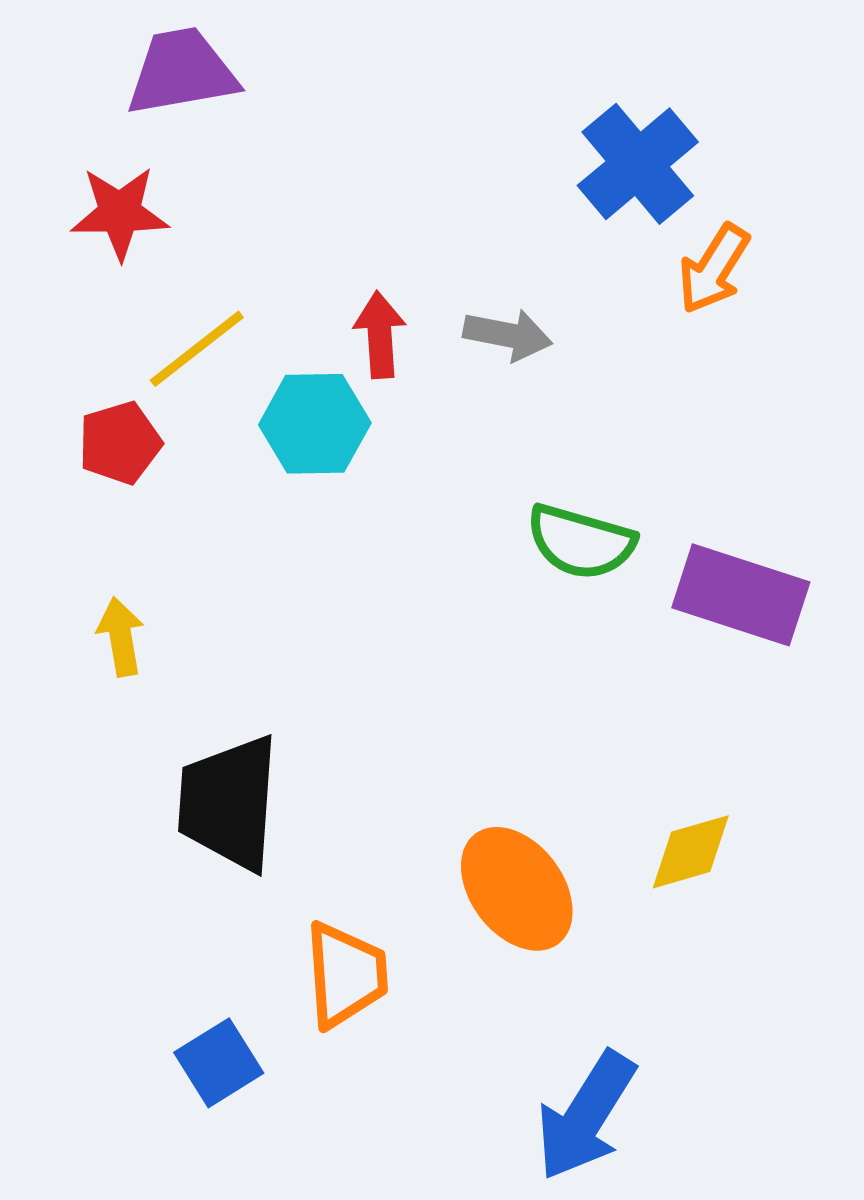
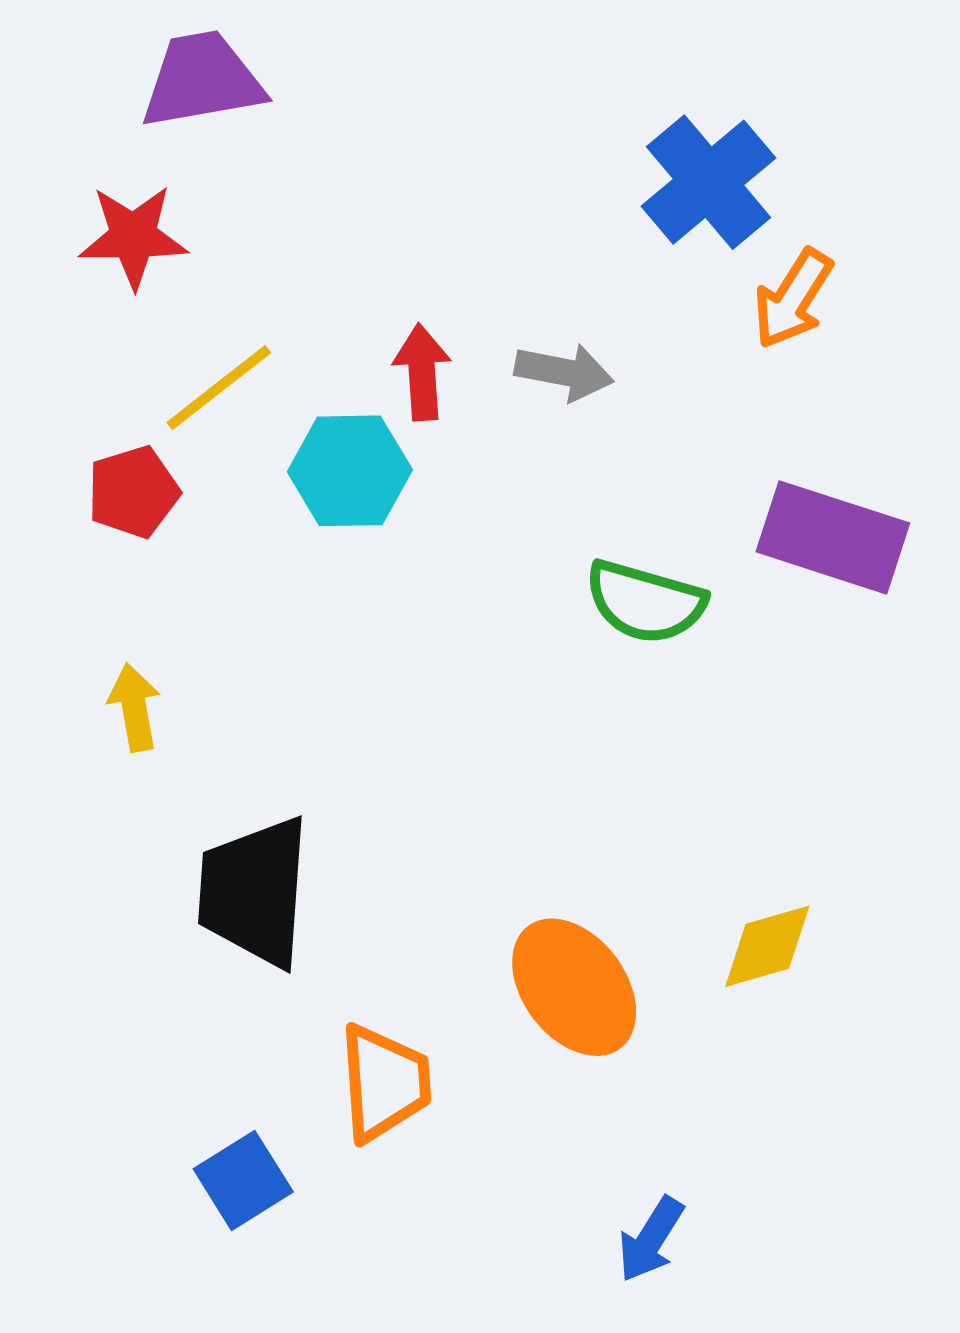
purple rectangle: (741, 595) -> (833, 537), moved
blue arrow: (586, 1116) -> (651, 1239), size x0.6

